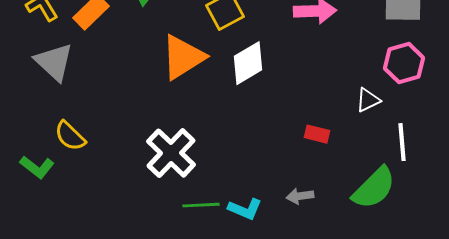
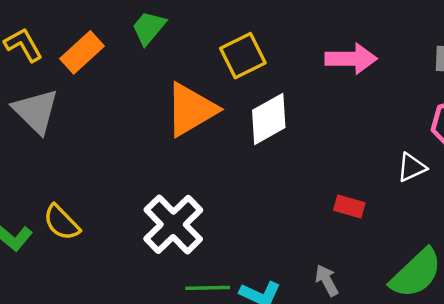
yellow semicircle: (70, 136) -> (62, 222), moved
gray arrow: (300, 196) -> (327, 280), turned 68

